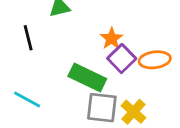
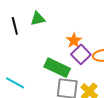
black line: (28, 38) -> (15, 26), moved

